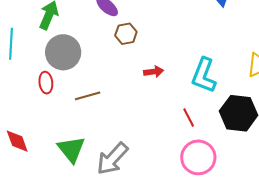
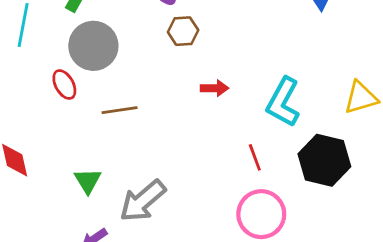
red ellipse: (46, 83) -> (64, 85), turned -30
green triangle: (71, 149) -> (88, 181), size x0.7

